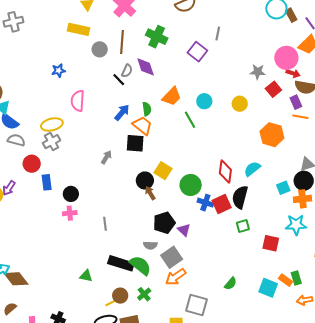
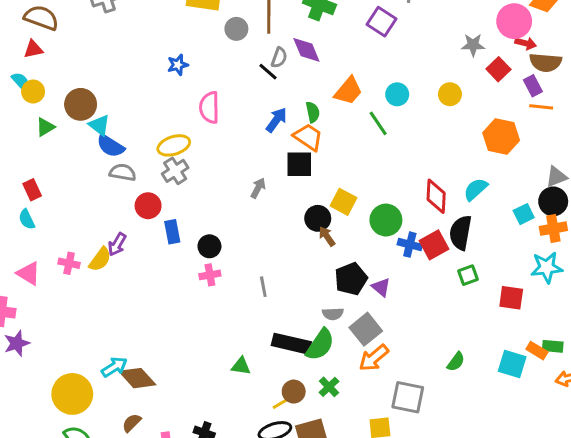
green semicircle: (140, 265) -> (320, 345), turned 90
green rectangle: (296, 278) -> (553, 346), turned -64

